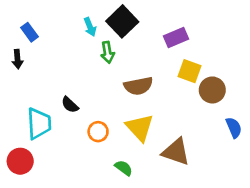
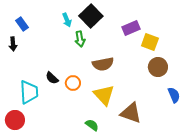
yellow square: (189, 71) -> (150, 42), moved
orange circle: (98, 132) -> (73, 83), moved

